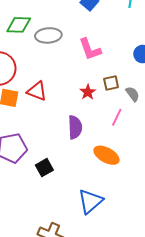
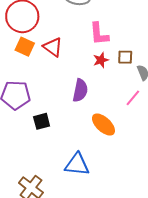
pink L-shape: (90, 49) -> (99, 34), moved
pink line: (117, 117) -> (133, 98), moved
blue triangle: (90, 201) -> (77, 164), turned 32

